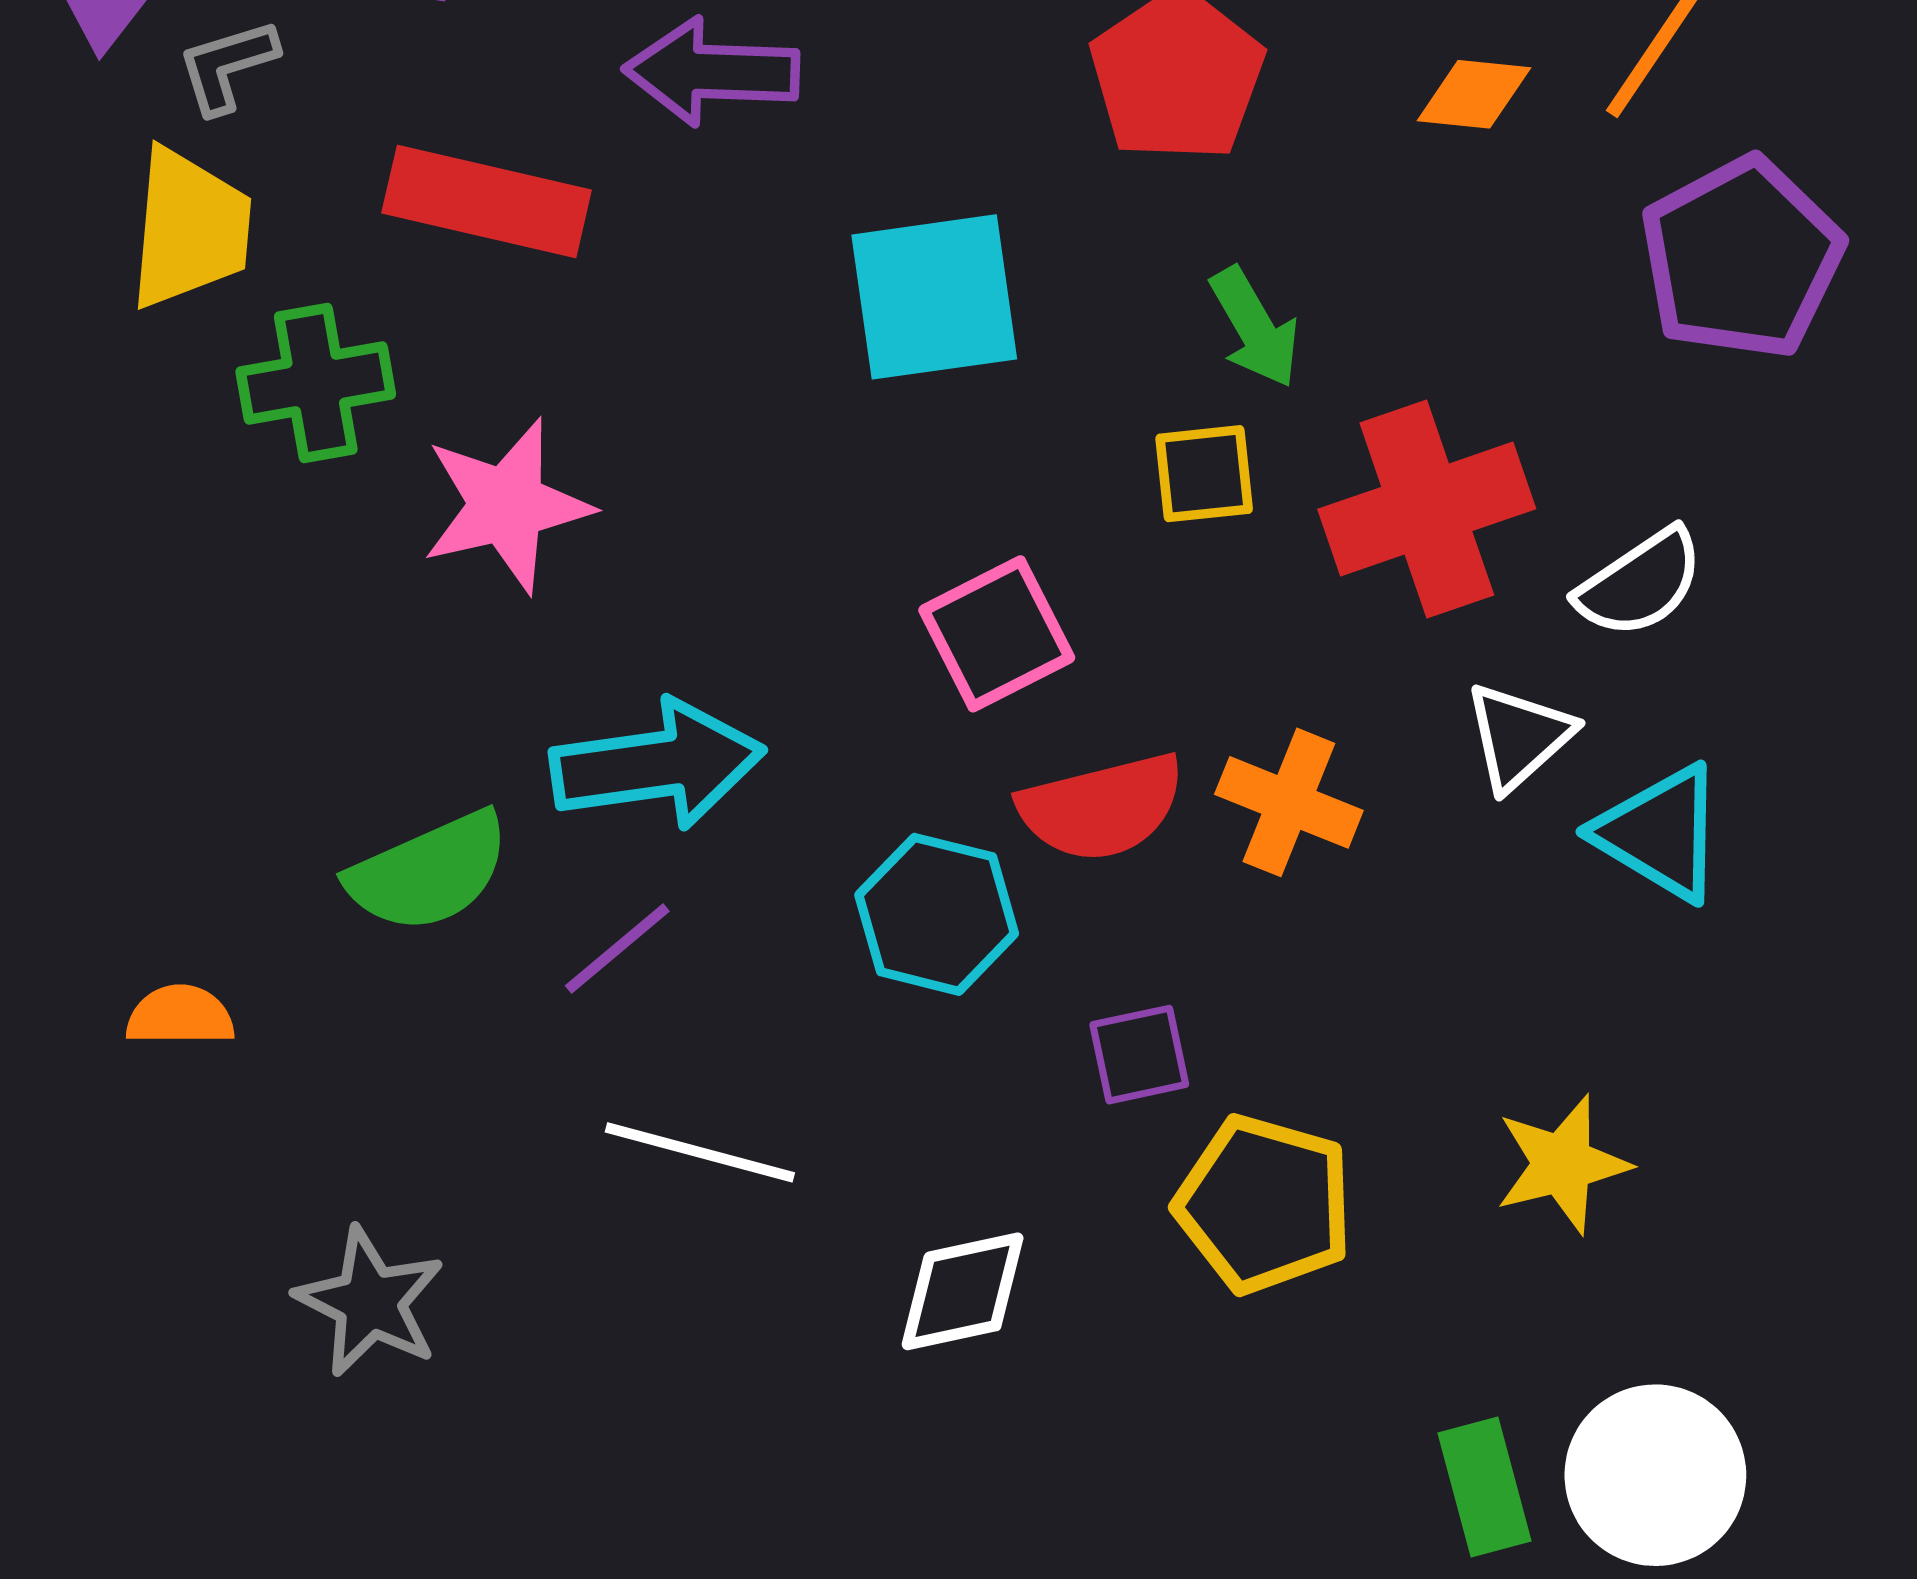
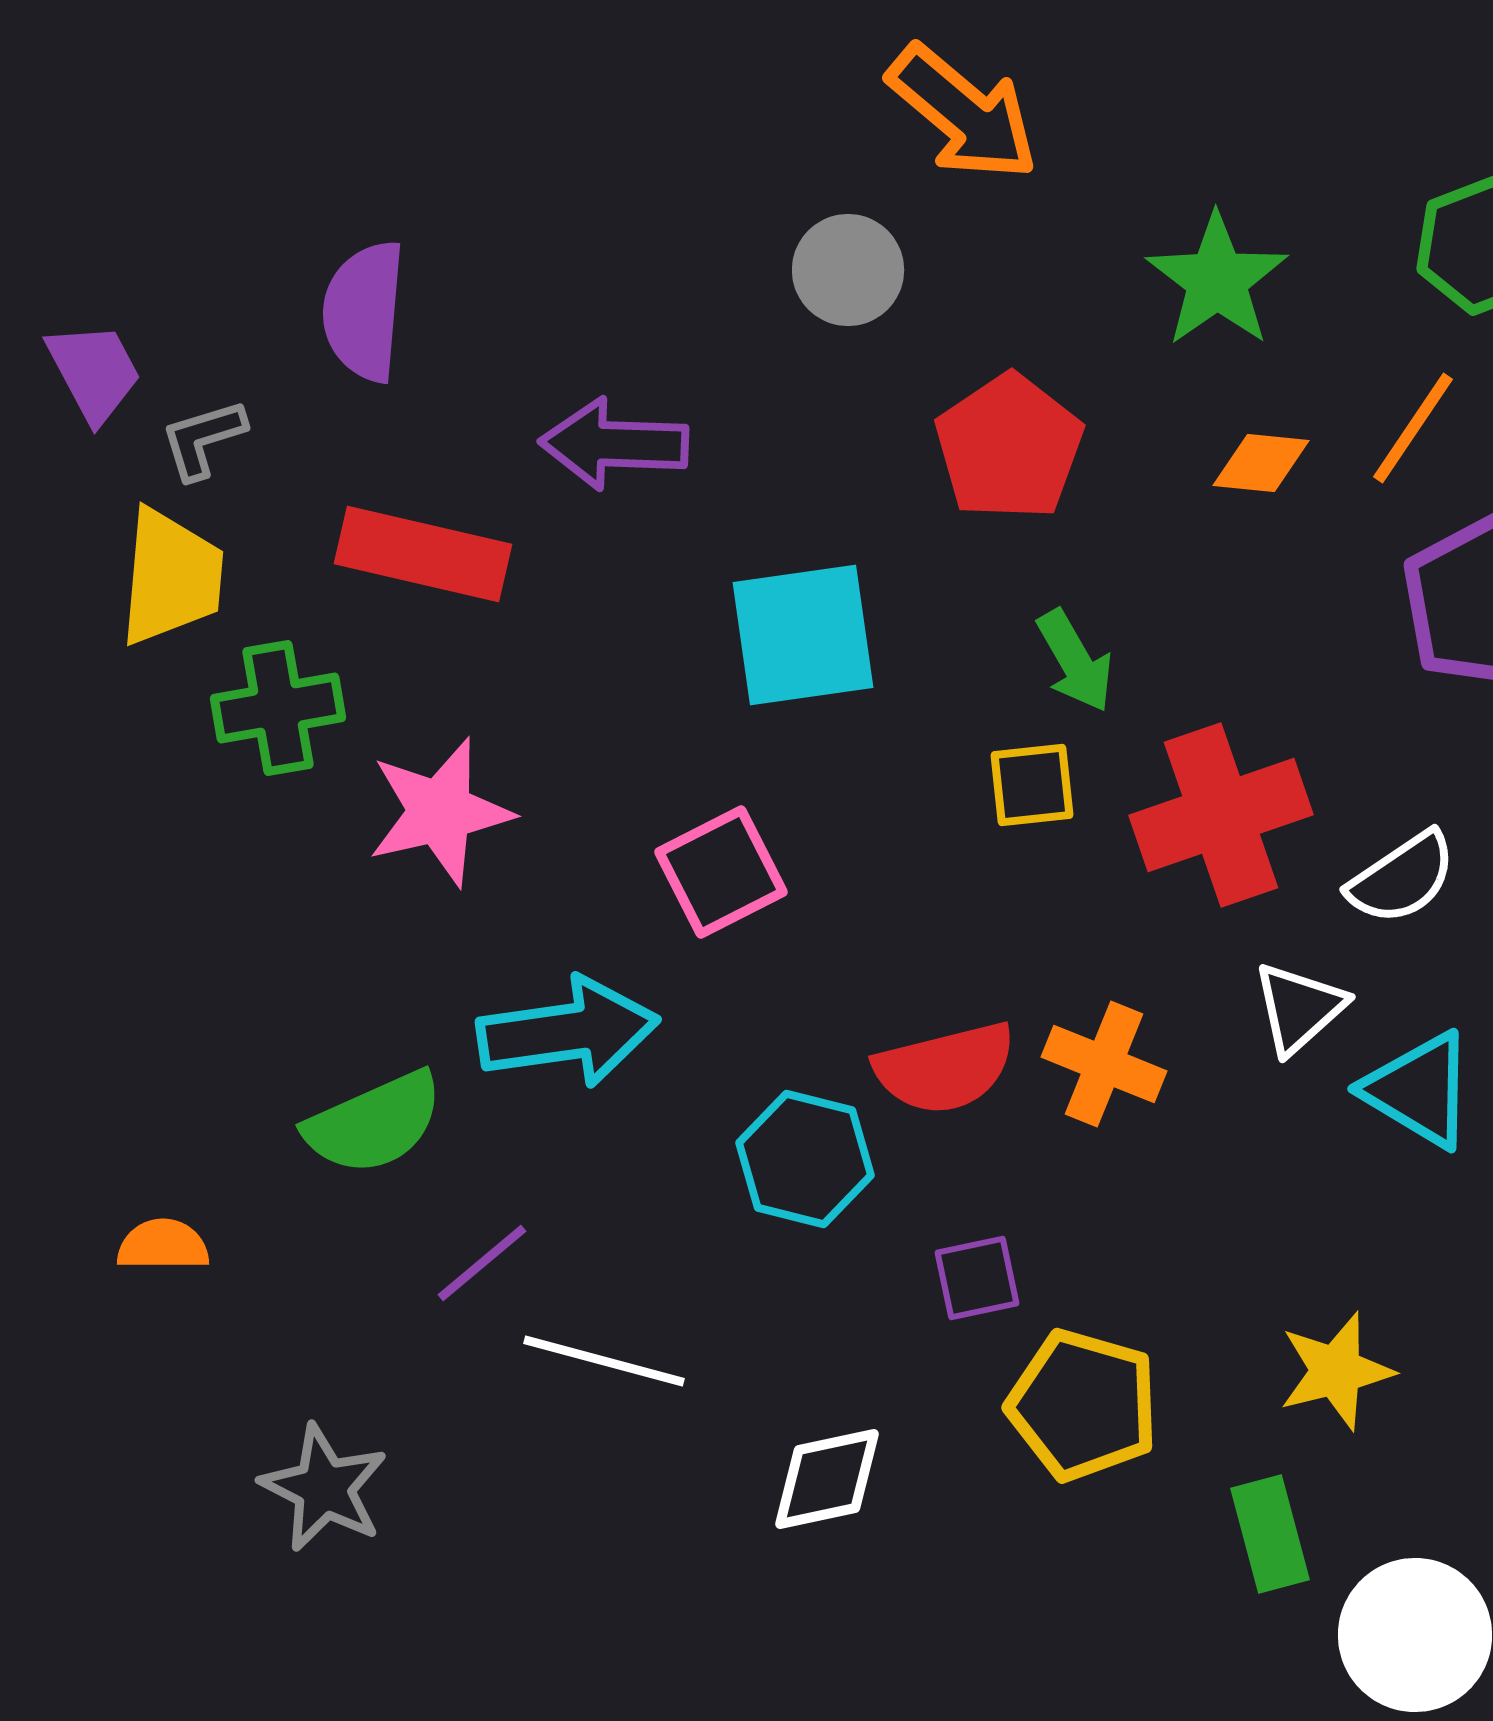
pink square: (997, 634) -> (721, 872), moved
purple line: (617, 949) -> (482, 1263), moved
green rectangle: (1485, 1487) -> (1270, 1534), moved

